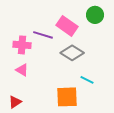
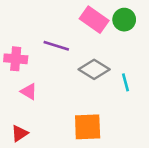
pink rectangle: (67, 26) -> (94, 20), moved
pink cross: (22, 45) -> (16, 59), moved
cyan line: (87, 80) -> (126, 82), moved, turned 48

